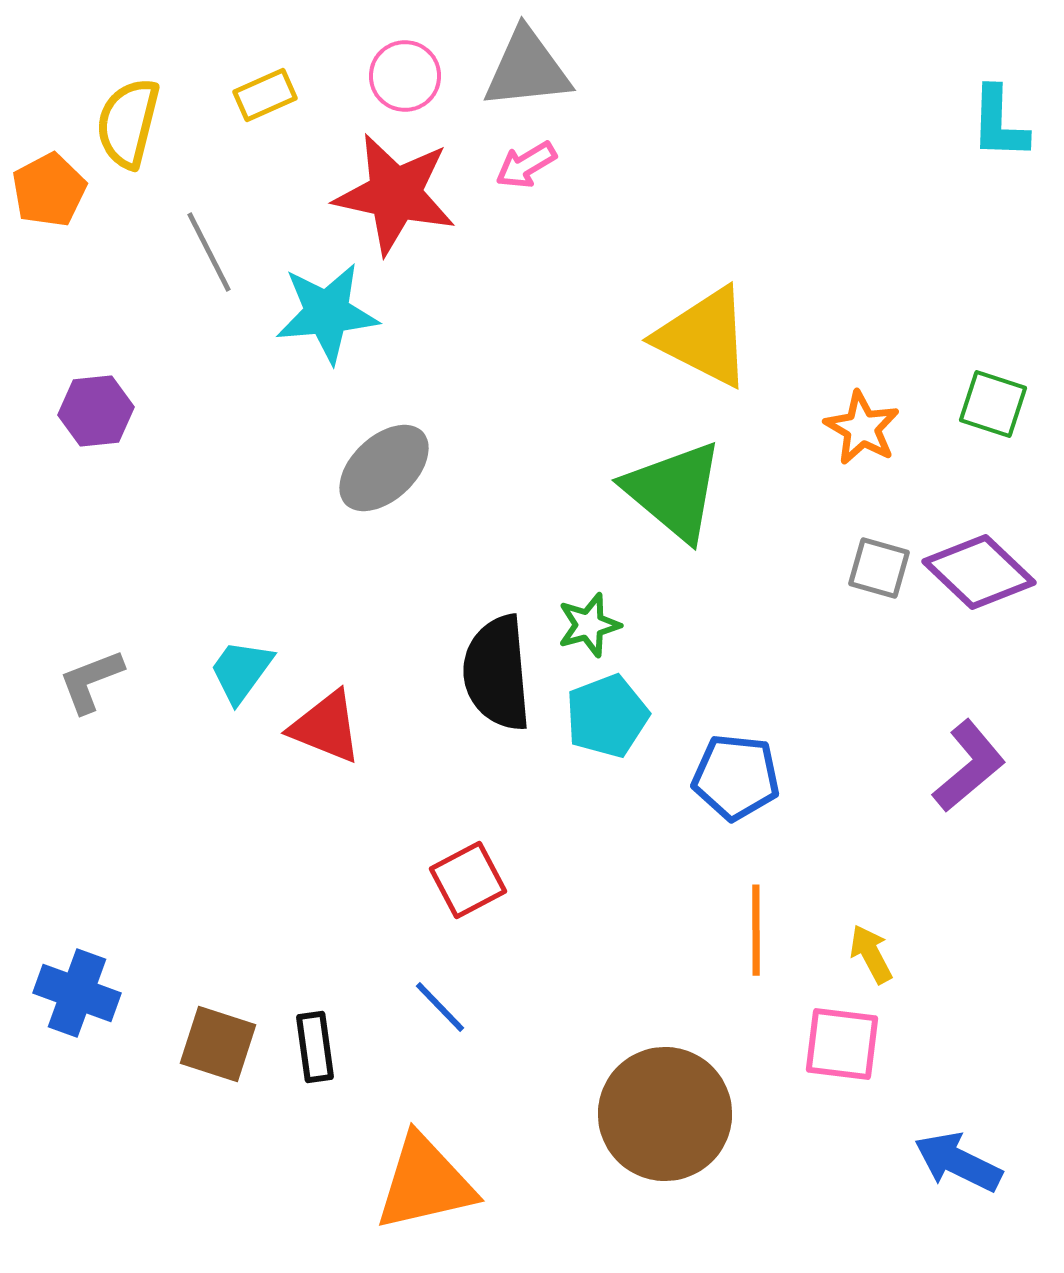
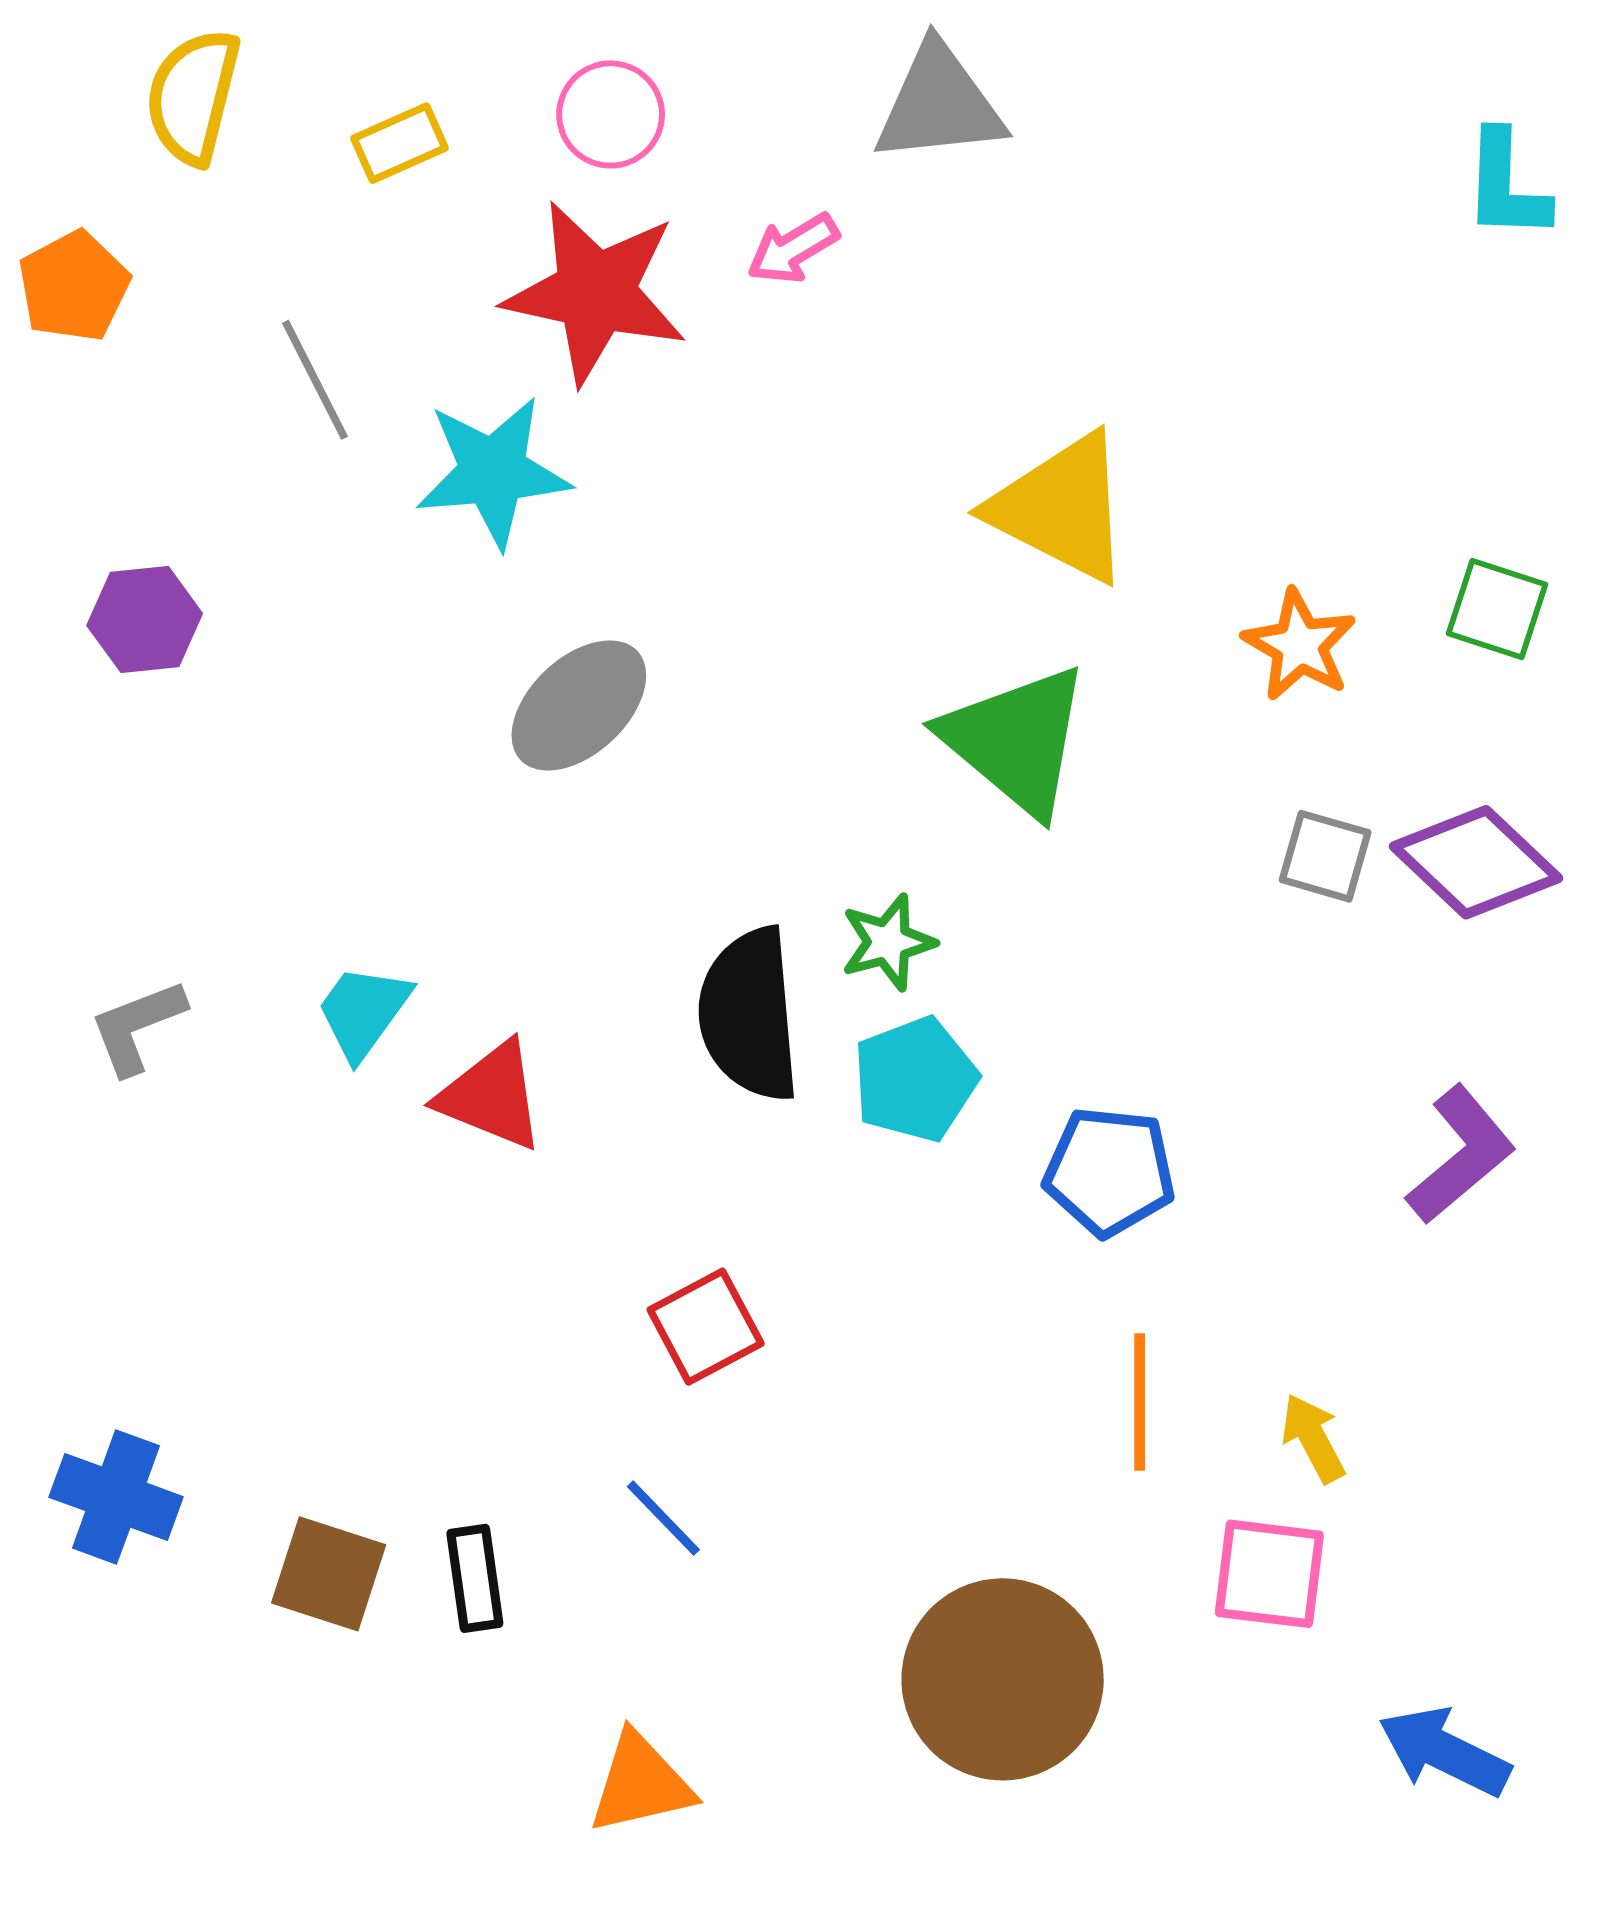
gray triangle: (527, 69) -> (939, 104), moved
yellow semicircle: (128, 123) -> (193, 96), moved
orange triangle: (425, 1183) -> (641, 1783), size x0.7

